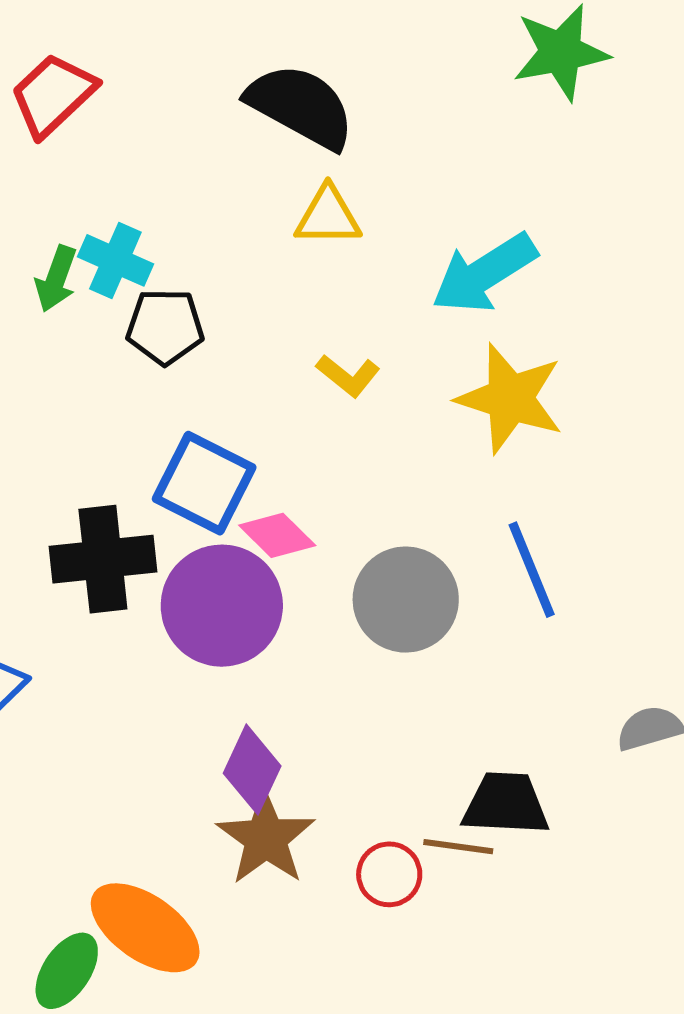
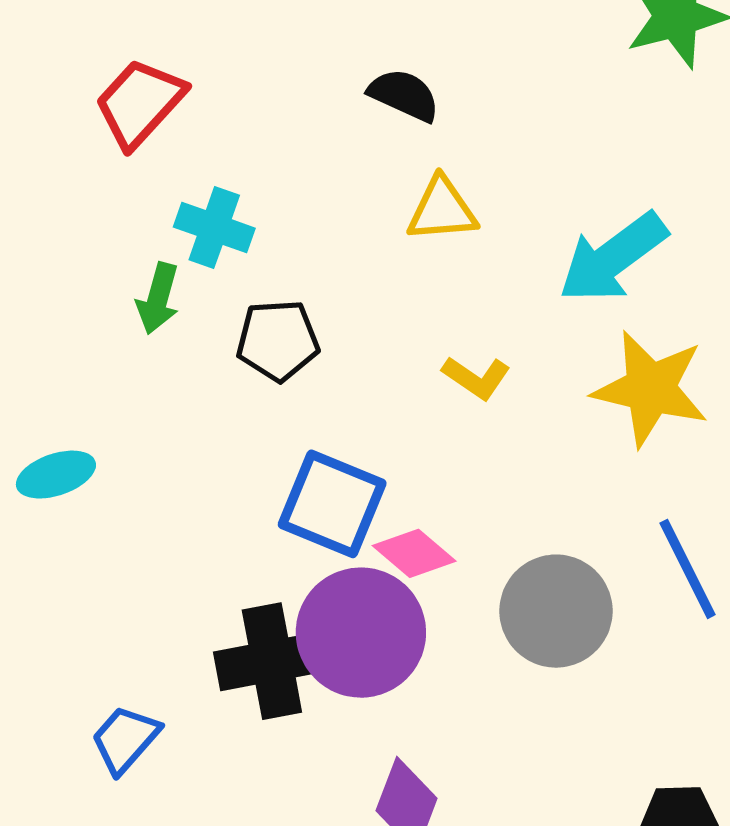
black semicircle: (301, 106) -> (404, 95), size x0.6
cyan cross: (115, 260) -> (214, 228), moved
black cross: (103, 559) -> (272, 661), moved

